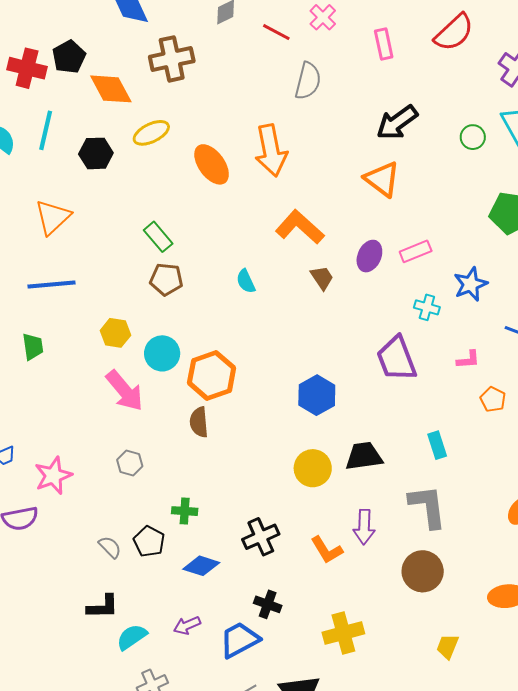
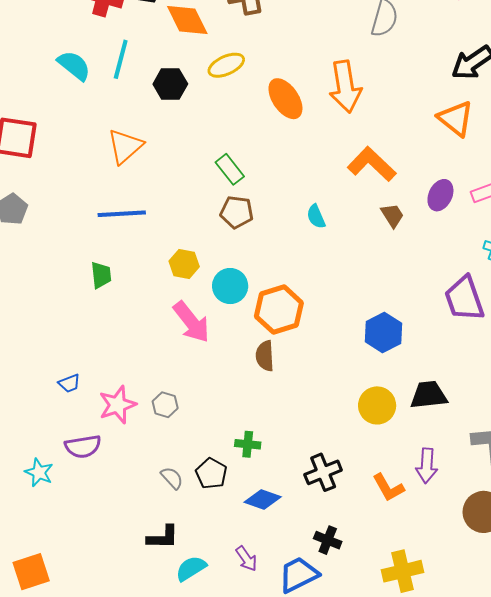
gray hexagon: (130, 463) -> (165, 405), moved
purple arrow: (187, 625) -> (246, 559), turned -104

